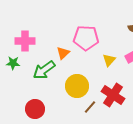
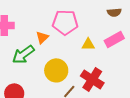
yellow triangle: (109, 60) -> (88, 44), turned 48

